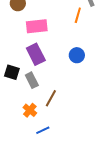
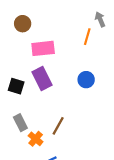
black square: (12, 72) -> (16, 86), moved
gray rectangle: (32, 80) -> (20, 123), moved

